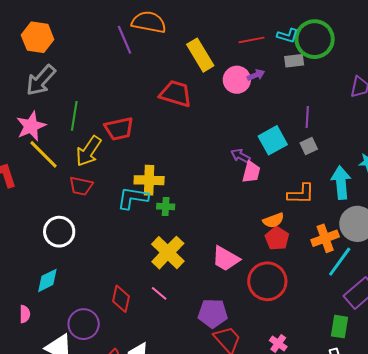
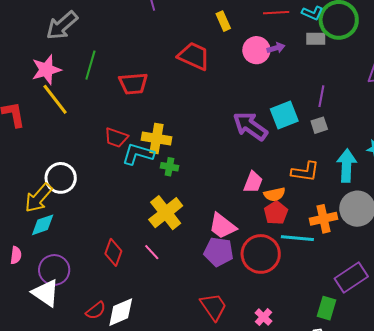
yellow rectangle: (200, 55) -> (223, 21), size x0.6
yellow arrow: (89, 151) -> (39, 198), moved
purple arrow: (241, 156) -> (250, 126), size x1.8
pink trapezoid: (251, 172) -> (253, 182), moved
red trapezoid: (81, 186) -> (116, 138), moved
cyan line: (340, 262) -> (297, 238), moved, turned 52
purple pentagon: (213, 313) -> (219, 252), moved
purple circle: (84, 324) -> (54, 270), moved

